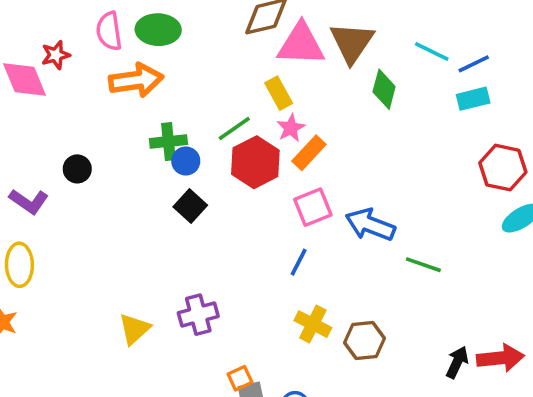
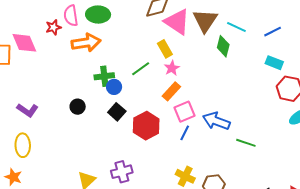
pink triangle: (301, 44) -> (177, 22), turned 32
cyan line: (432, 51) -> (236, 27), moved
red star: (56, 55) -> (53, 27), moved
cyan rectangle: (473, 99) -> (274, 63), moved, turned 36
orange rectangle: (309, 153) -> (171, 91), moved
red hexagon: (255, 162) -> (146, 126), moved
black circle: (77, 169) -> (78, 107), moved
blue line: (299, 262) -> (185, 133), moved

